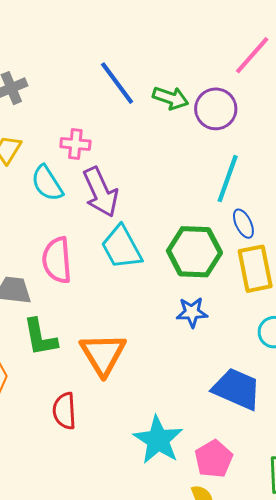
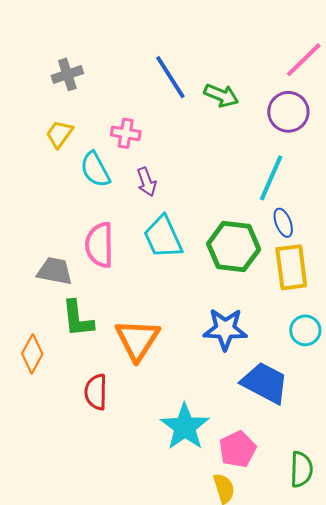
purple circle: (216, 109) -> (288, 112), moved
purple arrow: (101, 192) -> (147, 182), size x0.6
blue star: (192, 312) -> (225, 329), moved, size x1.4

